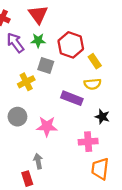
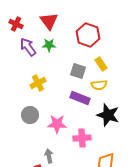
red hexagon: (71, 45) -> (88, 35), moved
gray square: (46, 66) -> (78, 71), moved
black star: (102, 117) -> (108, 115), size x1.6
pink cross: (88, 142) -> (82, 138), moved

